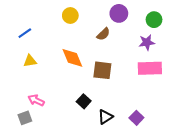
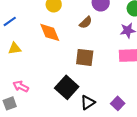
orange diamond: (72, 58) -> (50, 32), moved
black square: (84, 101) -> (67, 87), size x1.6

